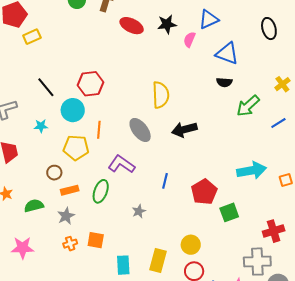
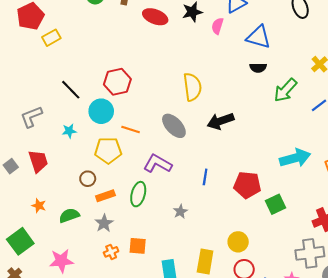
orange line: (99, 130) -> (131, 130), turned -72
red pentagon: (204, 192) -> (247, 185), turned -30

